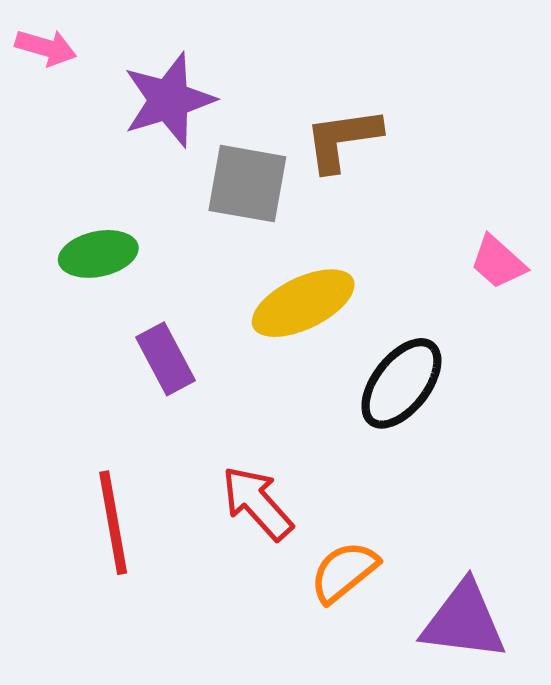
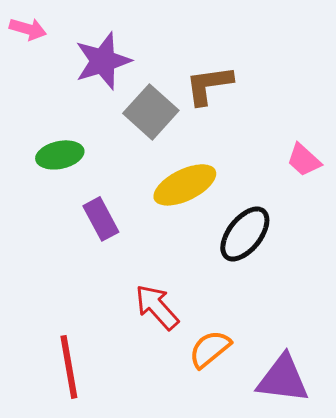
gray square: (247, 184) -> (151, 112), turned 32
red line: (113, 523) -> (69, 367), moved

